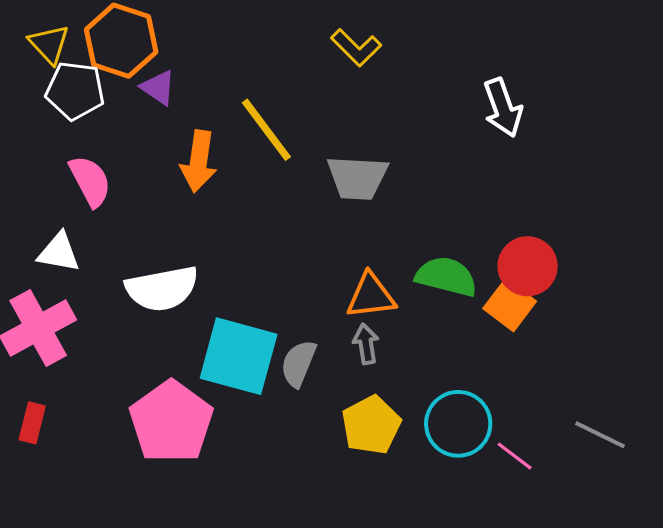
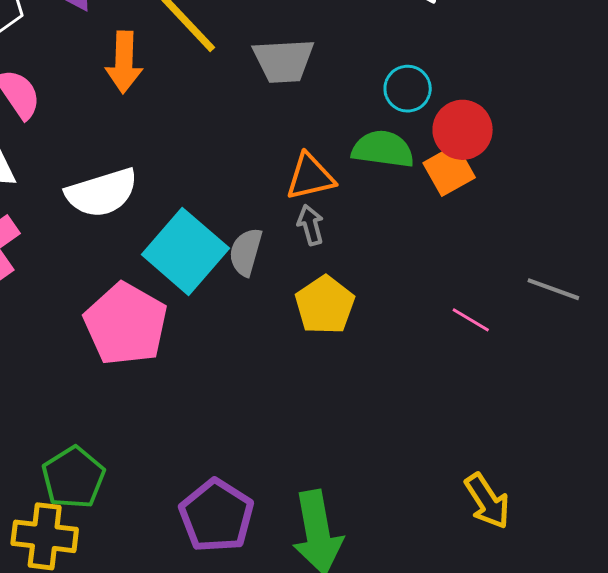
orange square: (510, 305) -> (449, 170), turned 30
cyan square: (239, 356) -> (185, 251), turned 32
cyan circle: (458, 424) -> (408, 89), moved, size x0.7

